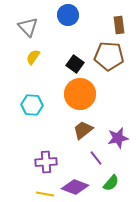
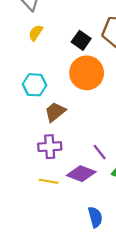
brown trapezoid: (83, 130) -> (55, 112), moved
purple line: (96, 158) -> (100, 152), moved

